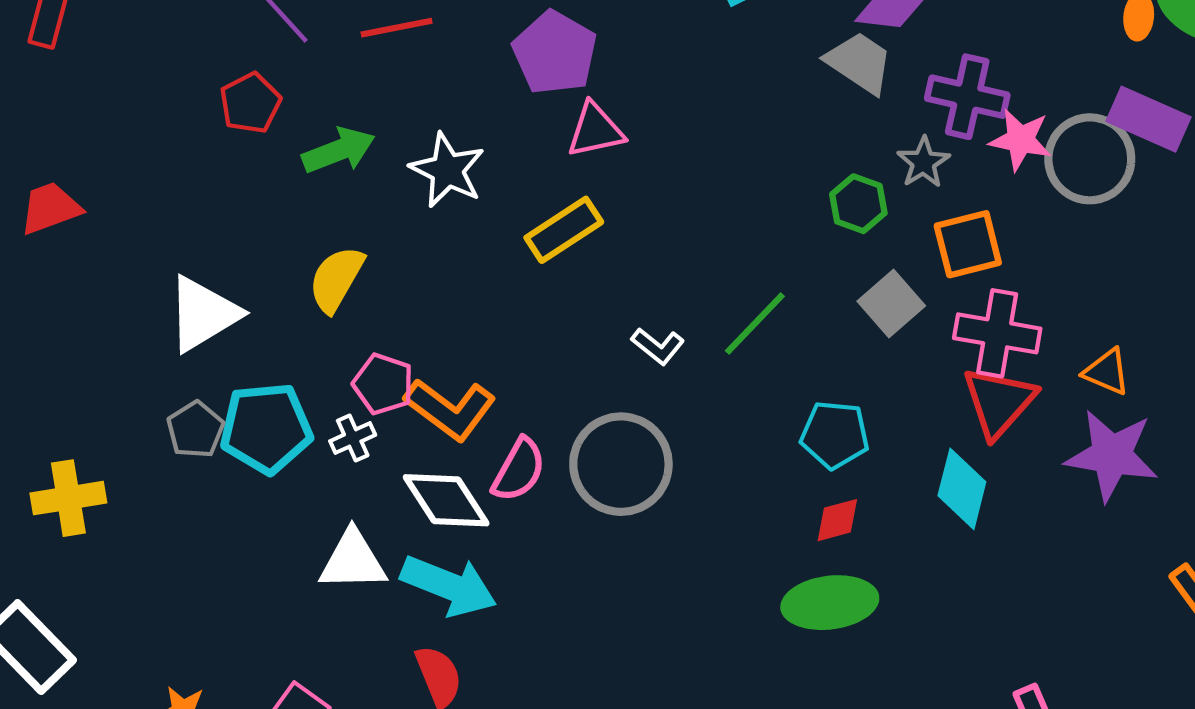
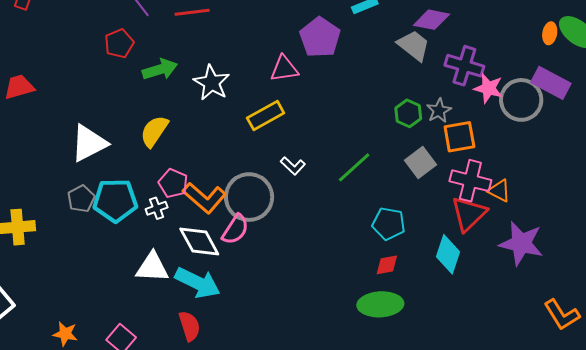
purple pentagon: (555, 53) -> (320, 37), moved
gray star: (923, 162) -> (439, 111), moved
white L-shape: (658, 346) -> (293, 166), moved
orange triangle: (1107, 372) -> (499, 191), moved
gray circle: (621, 464) -> (249, 197), moved

